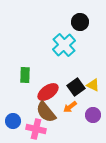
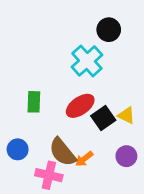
red ellipse: (48, 92) -> (80, 106), moved
orange arrow: (70, 107) -> (84, 159), moved
blue circle: (13, 121) -> (18, 149), moved

